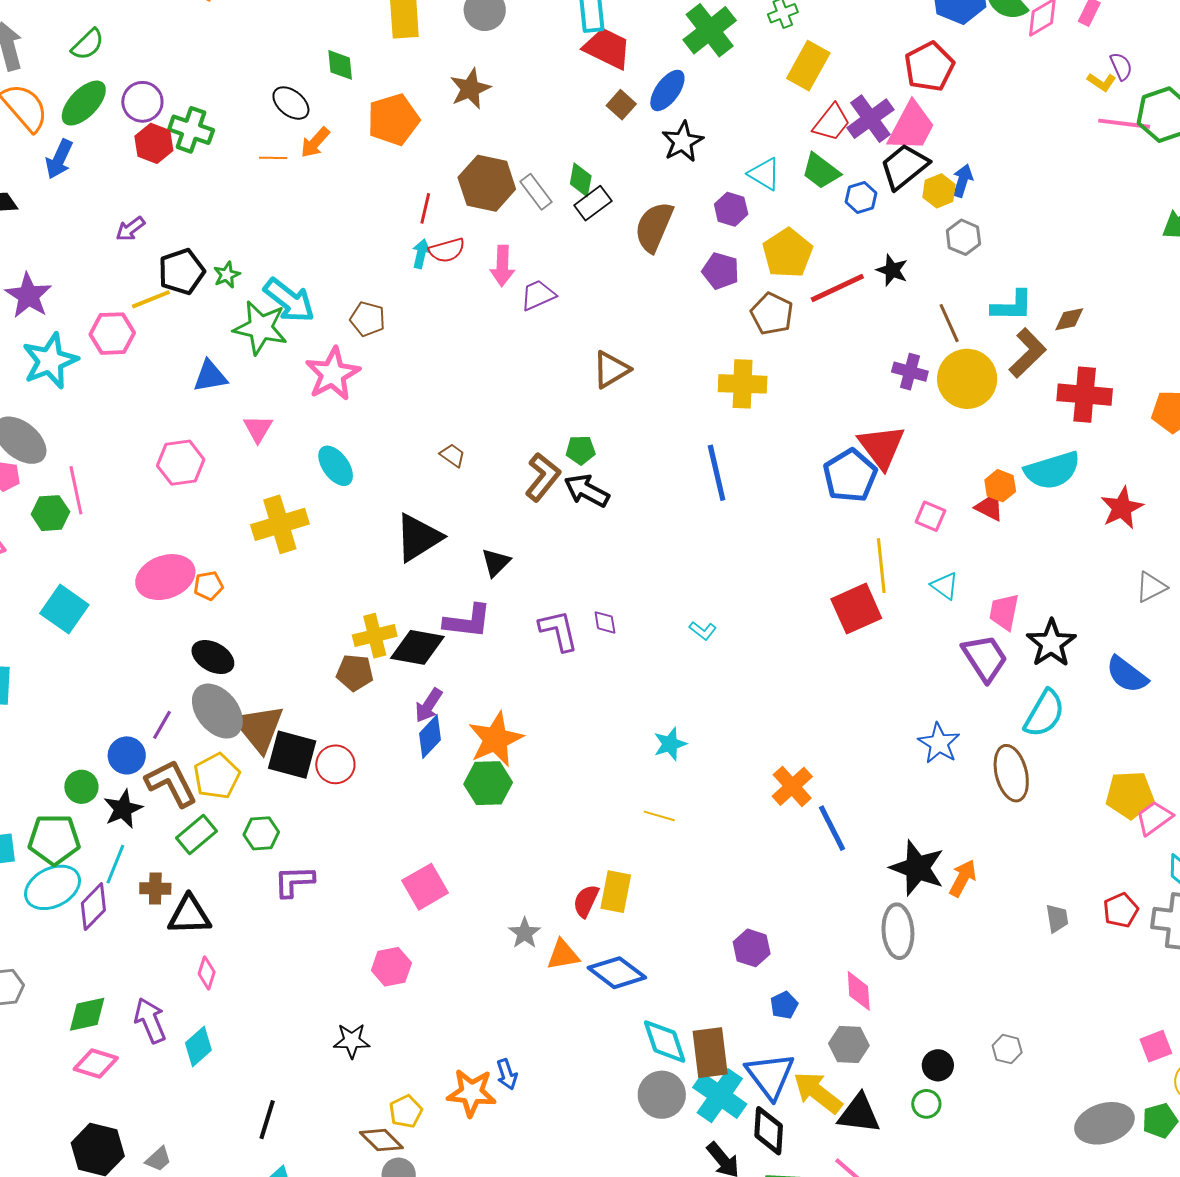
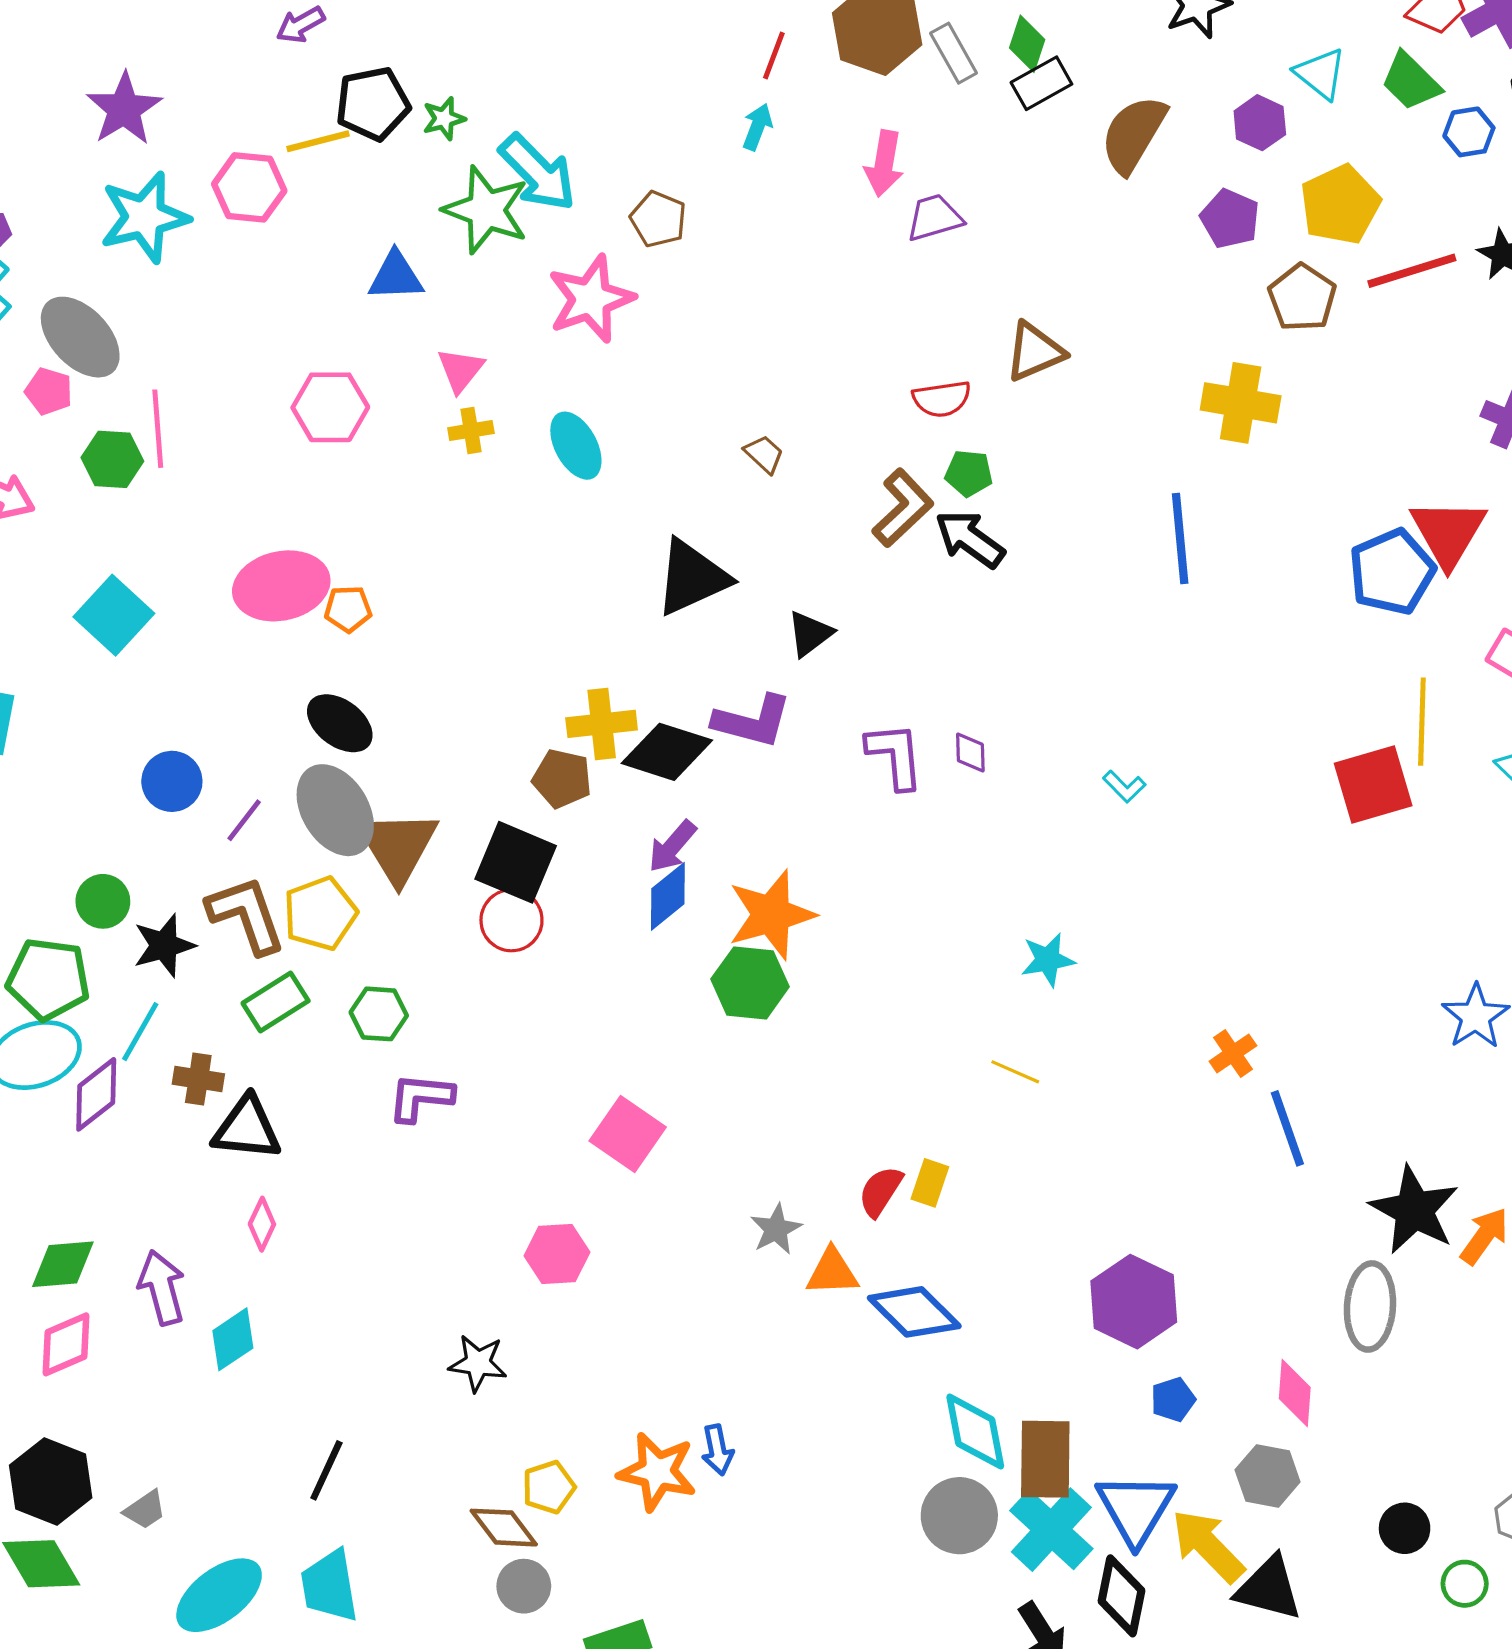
red semicircle: (447, 250) -> (942, 399), moved
yellow cross: (280, 524) -> (471, 431), moved, size x0.5
blue circle: (127, 755) -> (172, 781), moved
black square: (292, 755) -> (516, 862), moved
orange cross: (792, 786) -> (1233, 1053), size x0.7
pink square: (425, 887) -> (628, 1134), turned -33
yellow rectangle: (616, 892) -> (930, 1183), size x0.7
purple hexagon: (752, 948) -> (1134, 1302), size x1.5
pink diamond: (96, 1064) -> (66, 1344), turned -48
green circle: (926, 1104) -> (1465, 1584), moved

